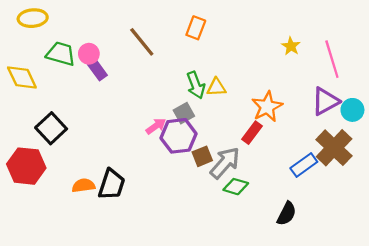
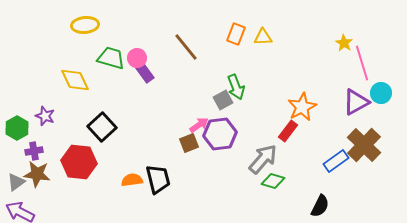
yellow star: (291, 46) -> (344, 43), moved
yellow triangle: (216, 87) -> (263, 37), moved
cyan circle: (352, 110) -> (381, 93), moved
gray square: (184, 113) -> (223, 100), moved
brown square: (202, 156) -> (189, 143), moved
black trapezoid: (112, 184) -> (158, 179), turned -32

